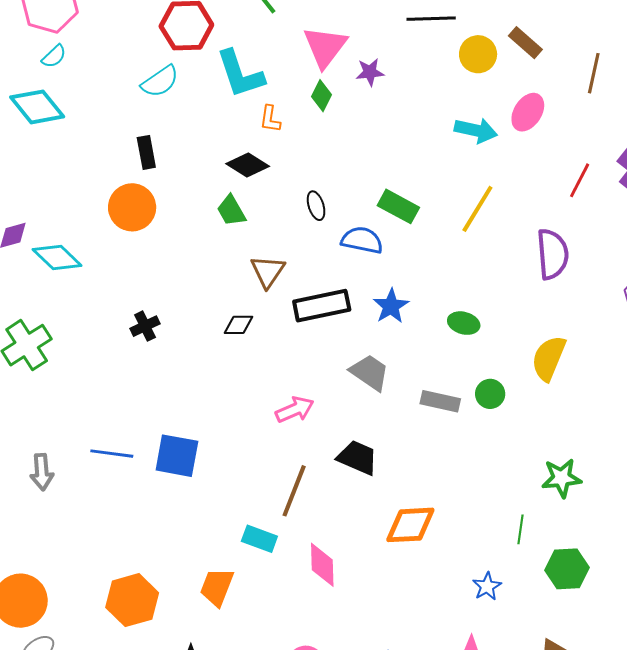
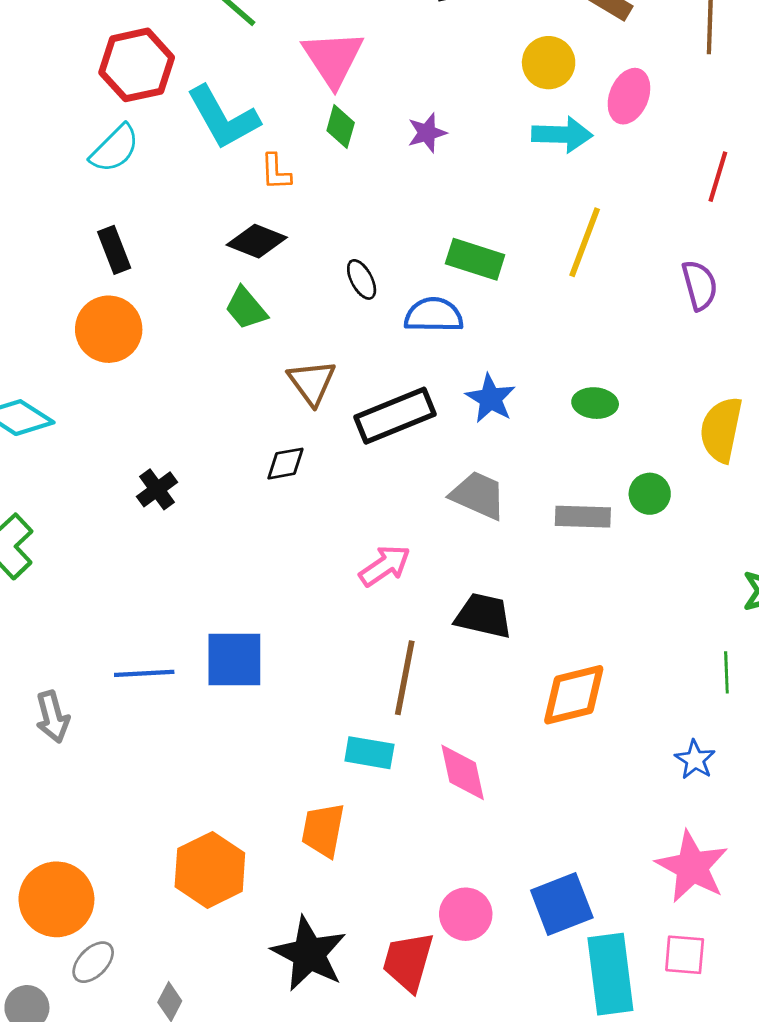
yellow circle: (478, 54) -> (549, 63), moved
purple star: (370, 72) -> (427, 133), moved
purple semicircle: (553, 254) -> (700, 285), size x0.7

